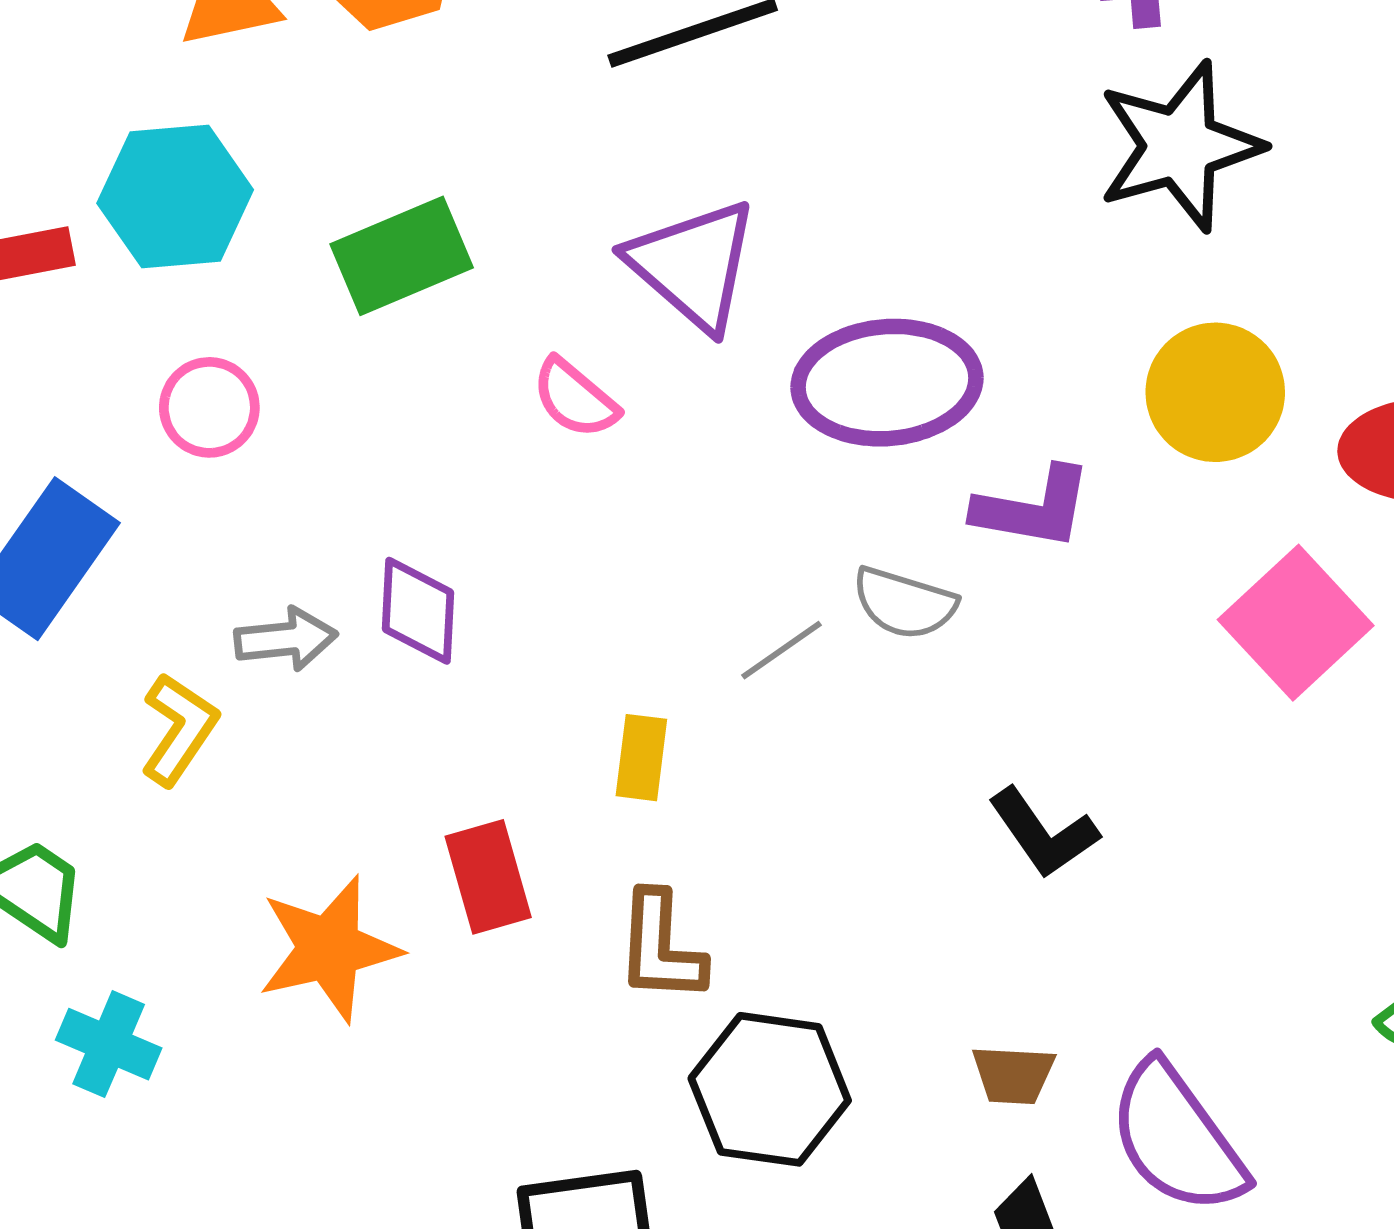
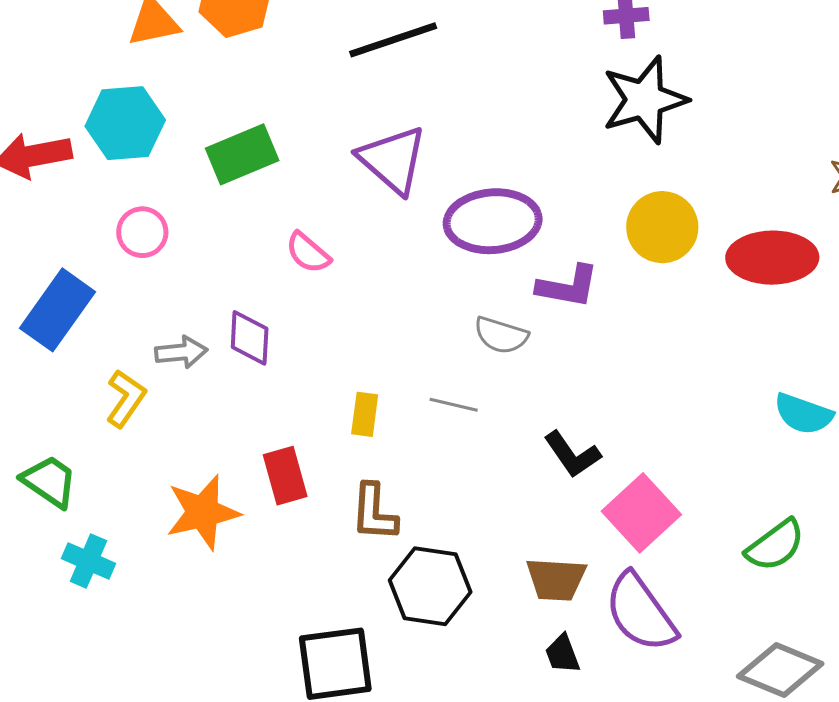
pink semicircle: (575, 398) -> (308, 253), moved
pink square: (1296, 623) -> (641, 513), moved
gray line: (782, 650) -> (454, 405), moved, turned 48
brown trapezoid: (1013, 1075) -> (556, 579), size x1.4

